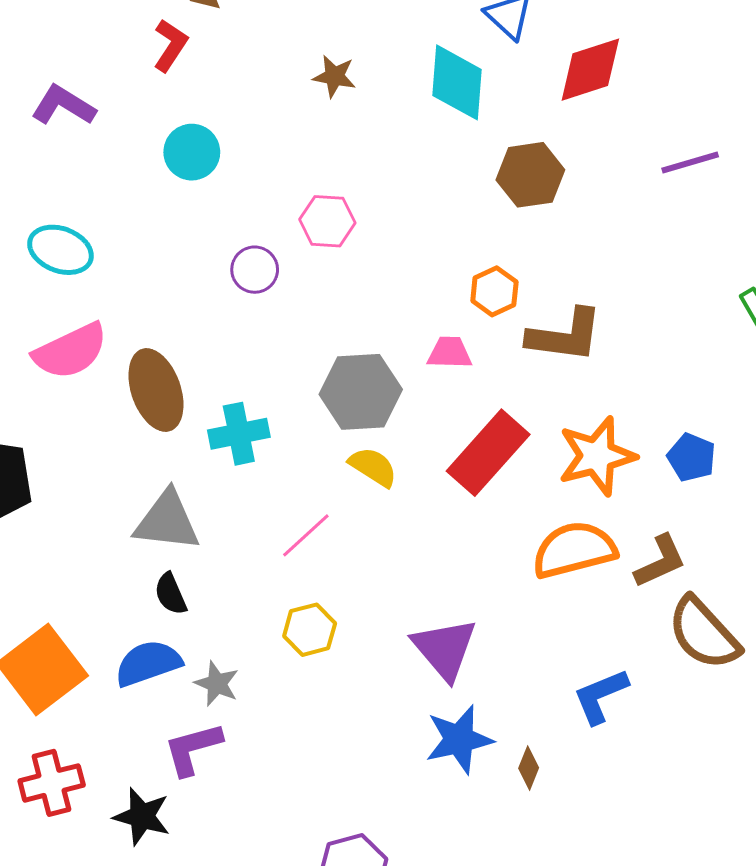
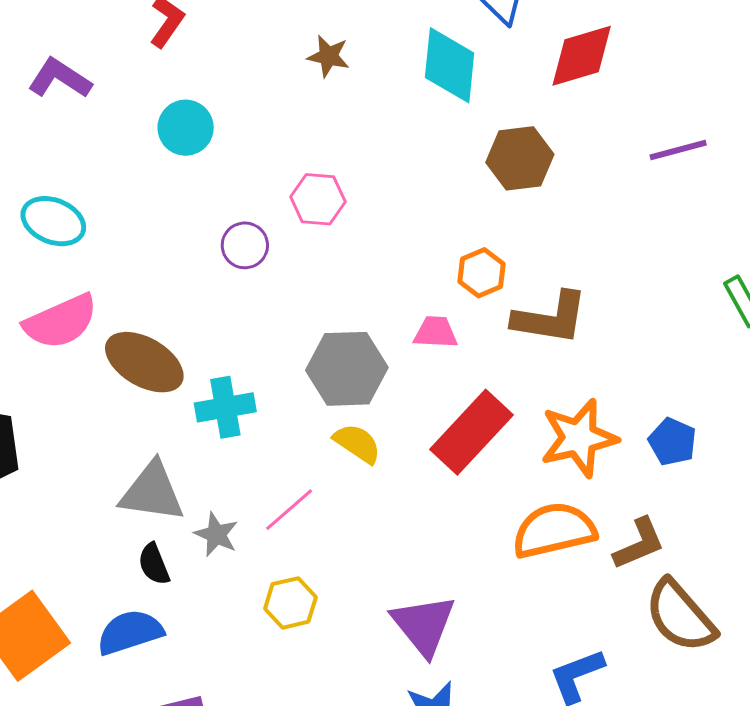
brown ellipse: (156, 390) -> (144, 362), turned -42
gray star: (217, 684) -> (216, 534), moved

